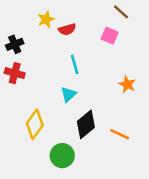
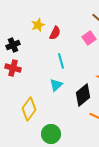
red semicircle: (67, 29) -> (55, 33), turned -48
pink square: (110, 36) -> (89, 38), turned 32
black diamond: (86, 124) -> (83, 95), moved

